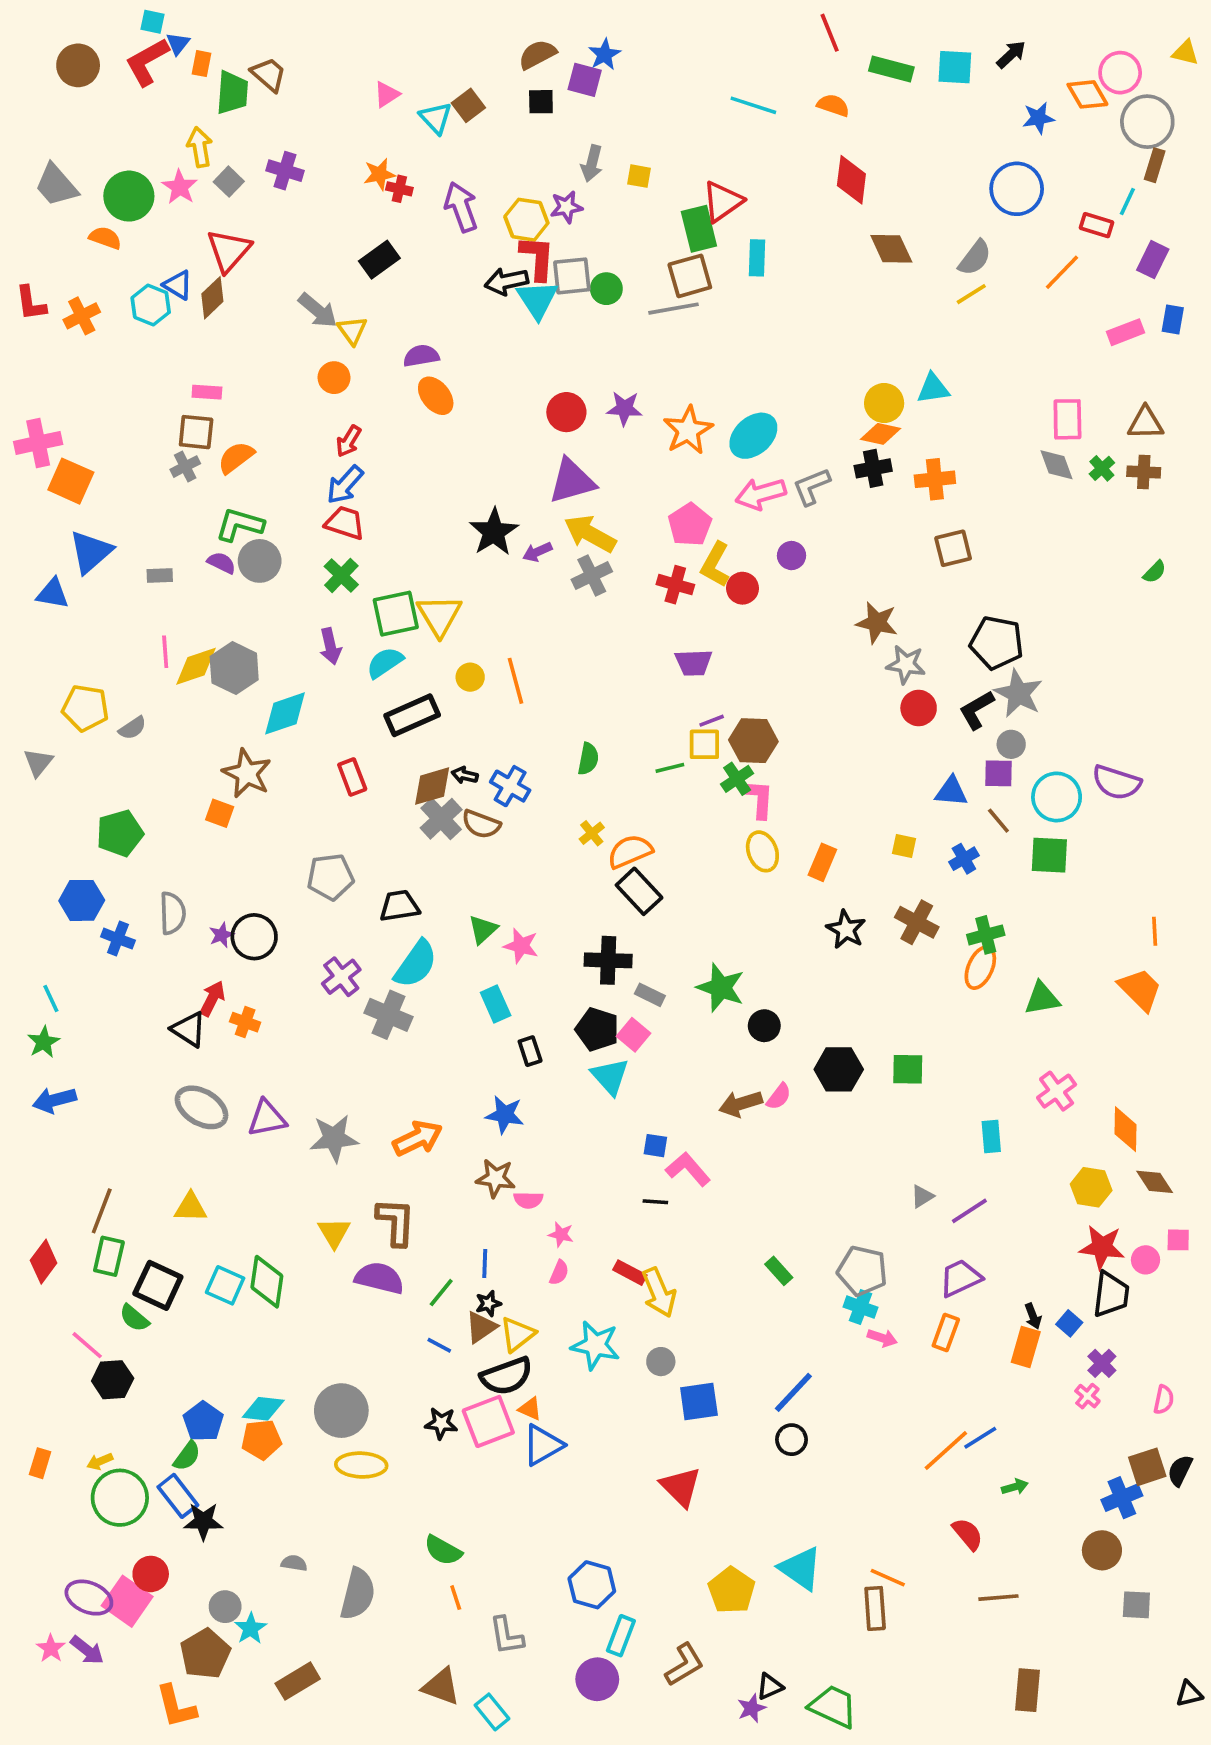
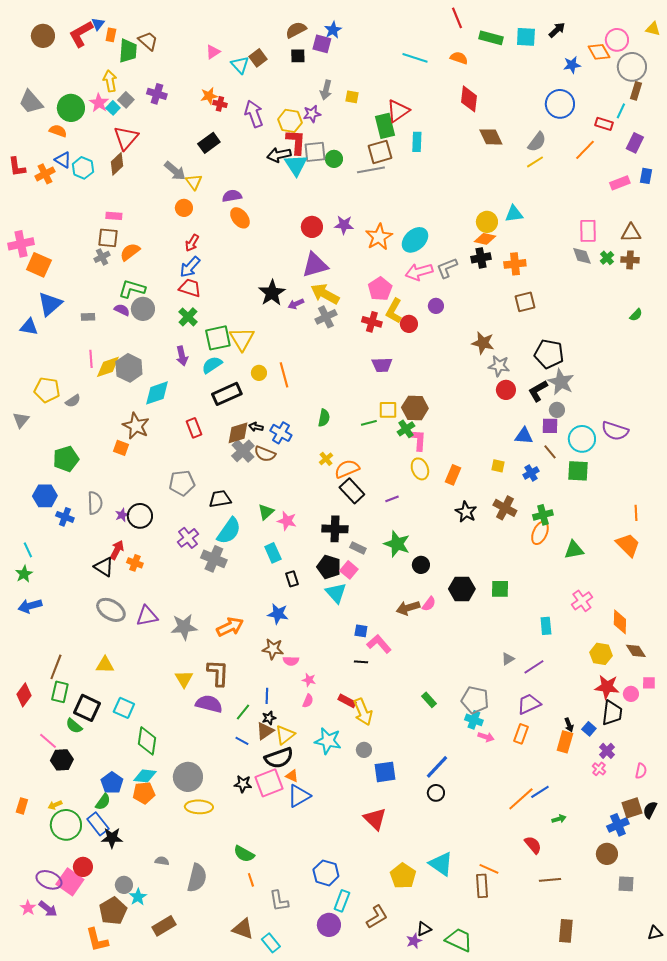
cyan square: (152, 22) -> (113, 108), moved, turned 32
blue triangle: (178, 285) -> (63, 160), moved
purple line: (712, 721) -> (392, 499), moved
green diamond: (267, 1282) -> (147, 741), moved

